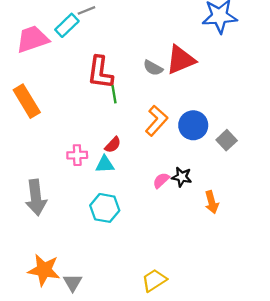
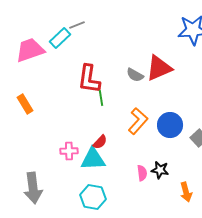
orange rectangle: (27, 101) -> (25, 104), size x0.7
cyan triangle: (105, 164) -> (93, 159), size x1.5
pink semicircle: (161, 180) -> (142, 173), turned 126

